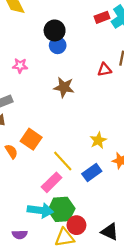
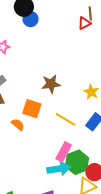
red triangle: (104, 70) -> (84, 23), moved
brown star: (64, 87) -> (51, 84), moved
pink rectangle: (52, 182) -> (64, 152), moved

